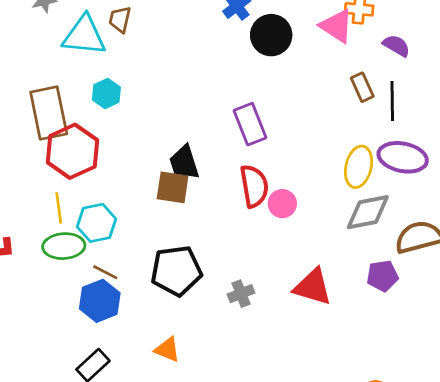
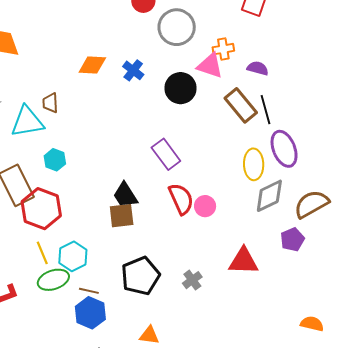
black circle: (271, 35) -> (181, 88), moved
brown rectangle: (362, 87) -> (241, 105), size x1.6
purple ellipse: (403, 157) -> (284, 149), turned 72

